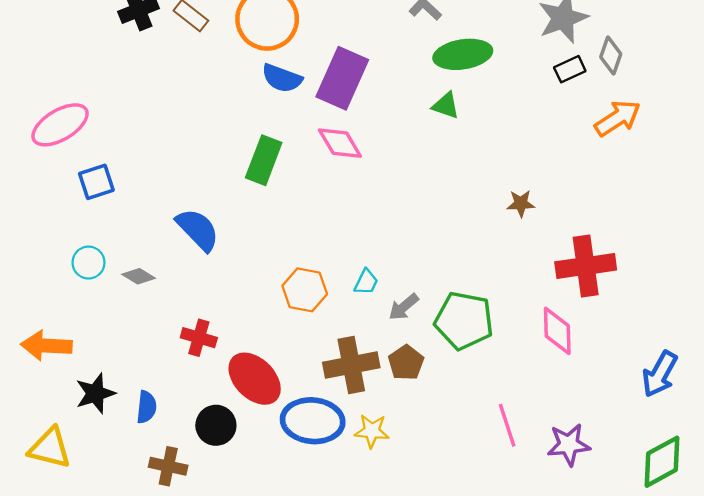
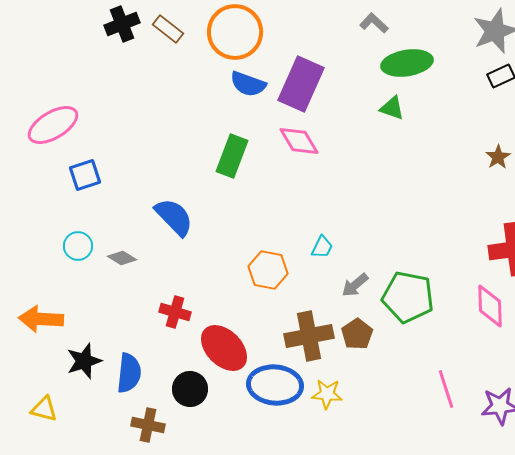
brown star: (521, 203) -> (498, 157), moved, turned -30
cyan trapezoid: (366, 282) -> (322, 247), moved
blue semicircle: (147, 407) -> (129, 373), size x1.4
yellow triangle: (50, 448) -> (44, 409), size x0.7

